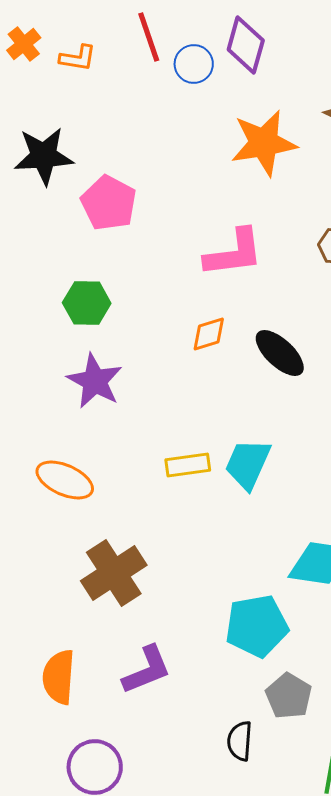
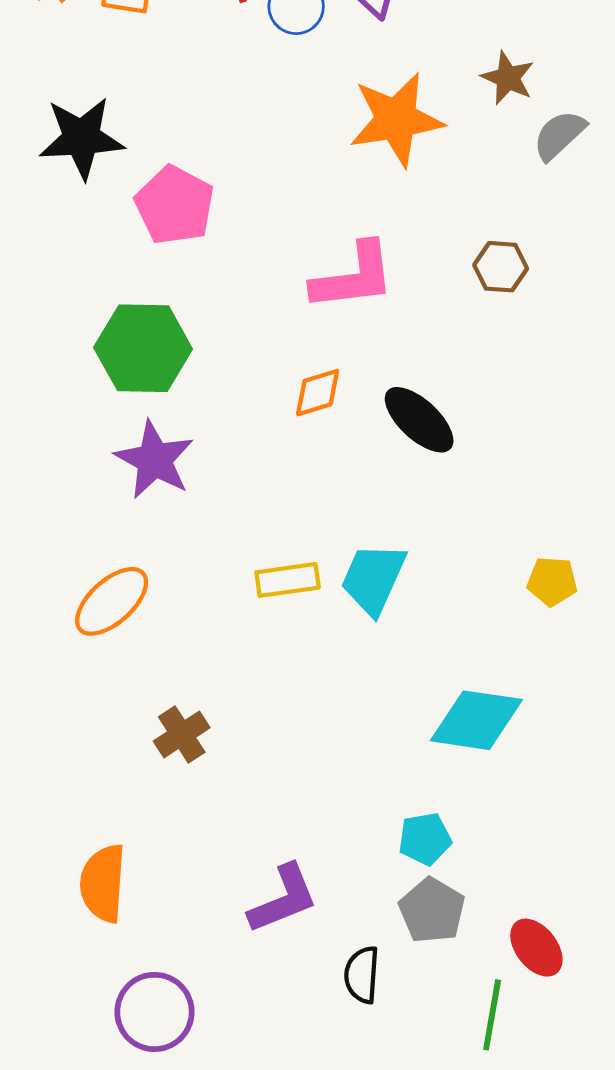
green hexagon: (87, 303) -> (143, 348), size x1.4
orange ellipse: (65, 480) -> (112, 601), turned -66
brown cross: (114, 573) -> (182, 734), size x0.6
cyan pentagon: (257, 626) -> (425, 839), moved, size x0.6
purple L-shape: (147, 670) -> (283, 899), moved

